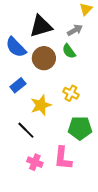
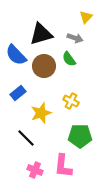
gray arrow: (75, 30) -> (75, 38), turned 49

